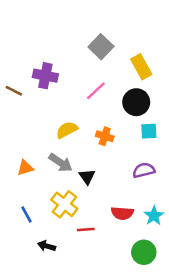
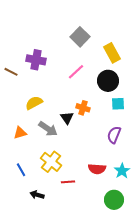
yellow semicircle: (67, 130) -> (34, 103), moved
purple semicircle: (144, 170) -> (114, 135), turned -54
black triangle: (87, 177) -> (67, 118), moved

